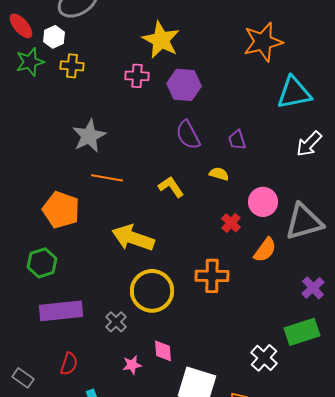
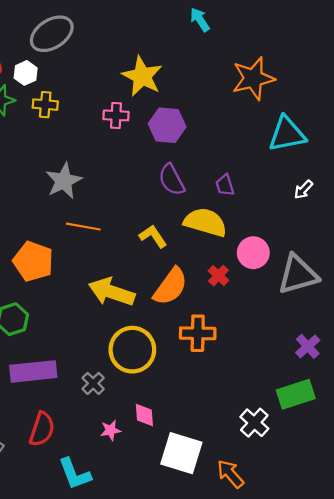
white arrow: (309, 144) -> (303, 190), size x0.7
yellow semicircle: (219, 174) -> (205, 222), size x2.0
orange semicircle: (265, 250) -> (170, 286), moved, size x1.4
red semicircle: (69, 364) -> (42, 429), size x1.4

